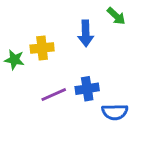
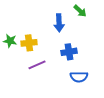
yellow cross: (42, 48) -> (29, 43), moved
blue cross: (87, 89) -> (69, 52), moved

